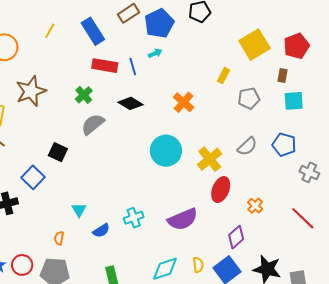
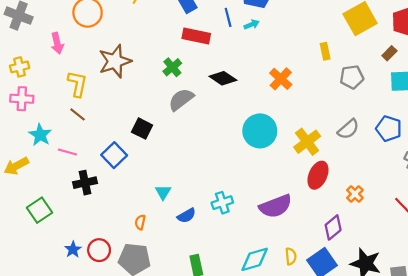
blue line: (133, 67) -> (228, 17), moved
brown rectangle: (283, 75) -> (389, 53), turned 32
yellow rectangle: (223, 76) -> (325, 51), turned -42

